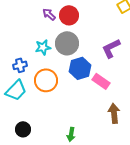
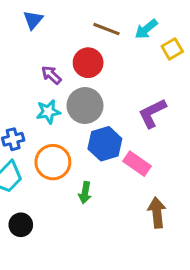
purple arrow: (49, 14) -> (51, 75), moved
black circle: (23, 129) -> (21, 225), moved
green arrow: (71, 134) -> (85, 193), moved

